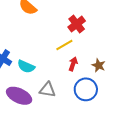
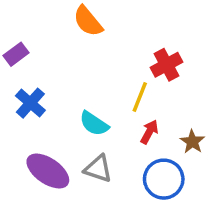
yellow line: (64, 45) -> (140, 97), turned -48
cyan semicircle: (26, 66) -> (94, 124), moved

